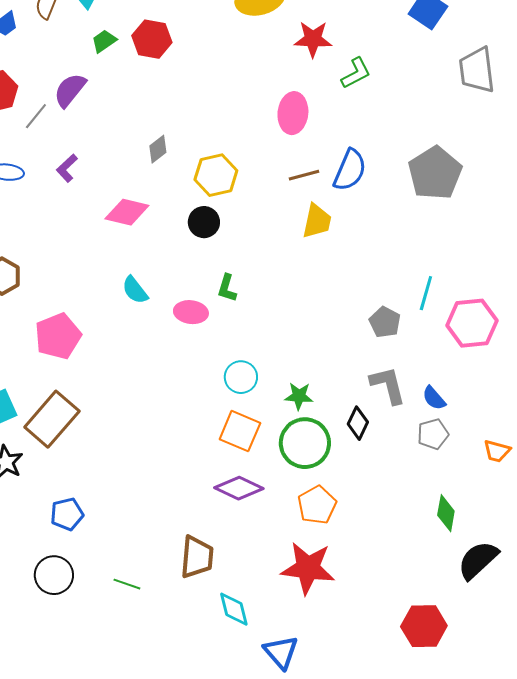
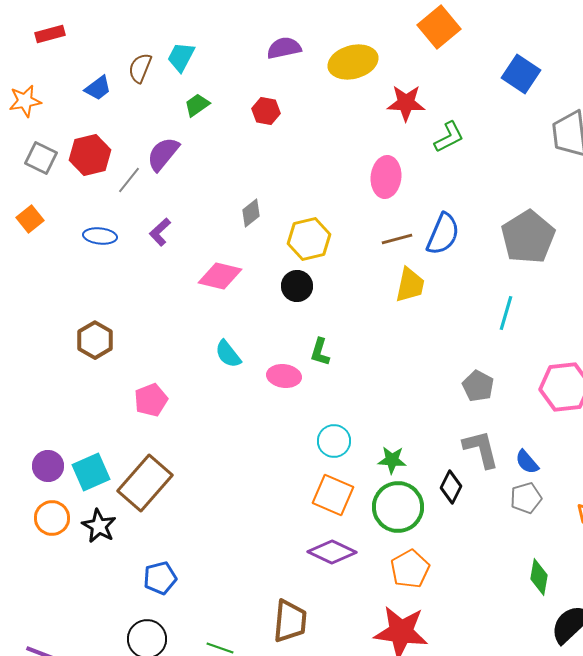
red hexagon: (152, 39) -> (266, 111), moved, size x0.7
cyan line: (426, 293) -> (506, 313), moved
pink pentagon: (58, 336) -> (151, 400), size x0.7

